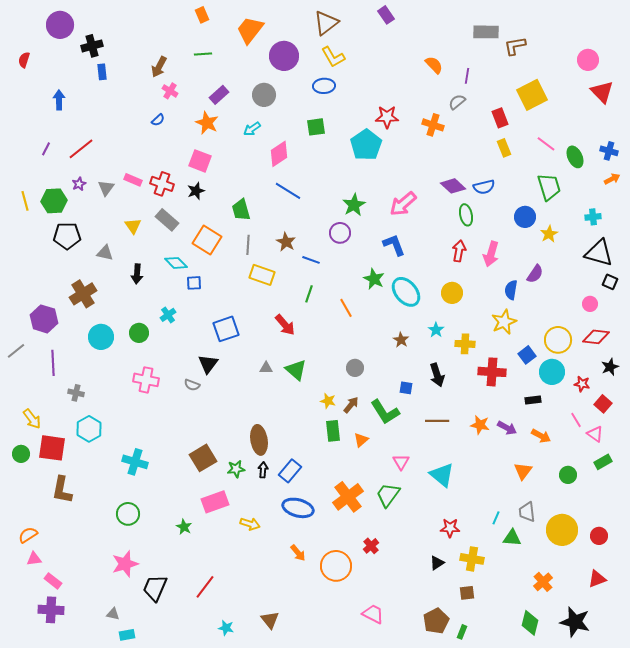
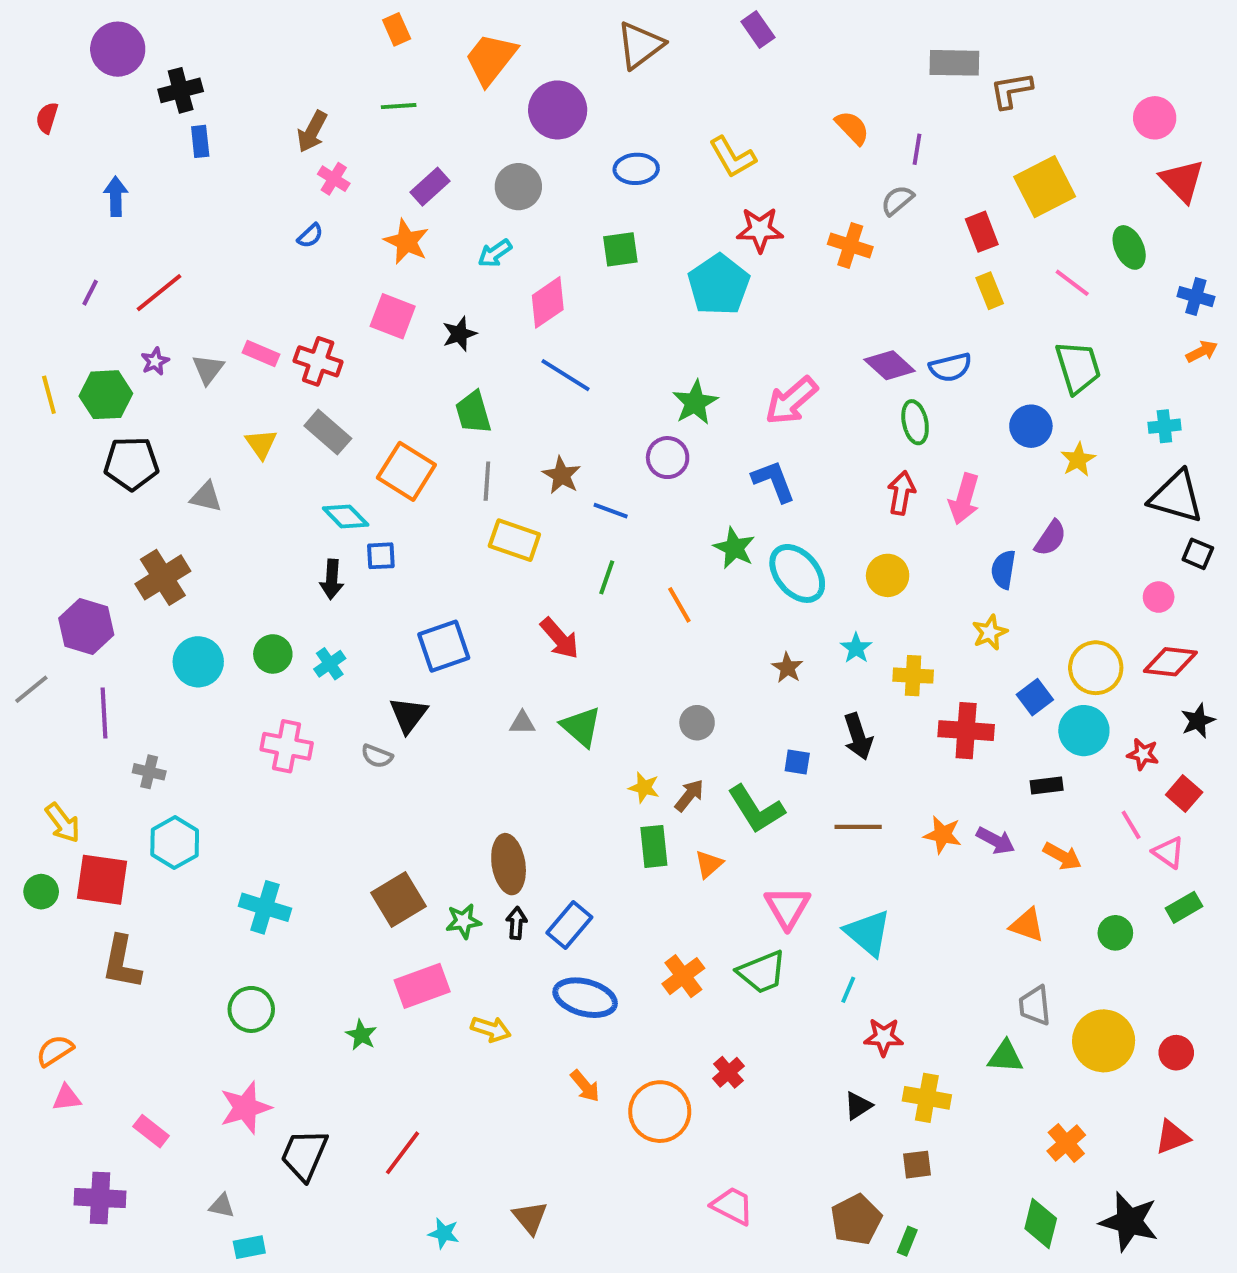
yellow L-shape: (333, 57) -> (732, 157), moved
green ellipse: (575, 157) -> (1129, 247), moved
black star: (196, 191) -> (459, 334), moved
black arrow: (137, 274) -> (332, 579), moved
cyan cross: (168, 315) -> (330, 664), moved
yellow star: (504, 322) -> (990, 632), size x0.7
pink triangle: (401, 462) -> (787, 907), size x1.4
orange triangle: (523, 471) -> (1027, 925), turned -48
green trapezoid: (388, 495) -> (762, 972), turned -148
orange cross: (348, 497) -> (683, 976), size x0.7
cyan line: (496, 518) -> (848, 990), moved
pink rectangle: (53, 581) -> (151, 1131), moved

